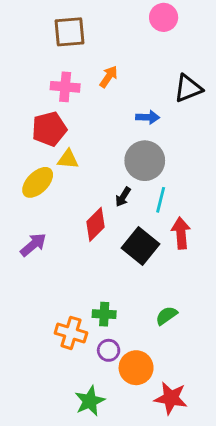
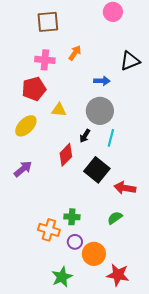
yellow triangle: (68, 159) -> (59, 110), moved
red arrow: (181, 233) -> (125, 188), moved, turned -75

